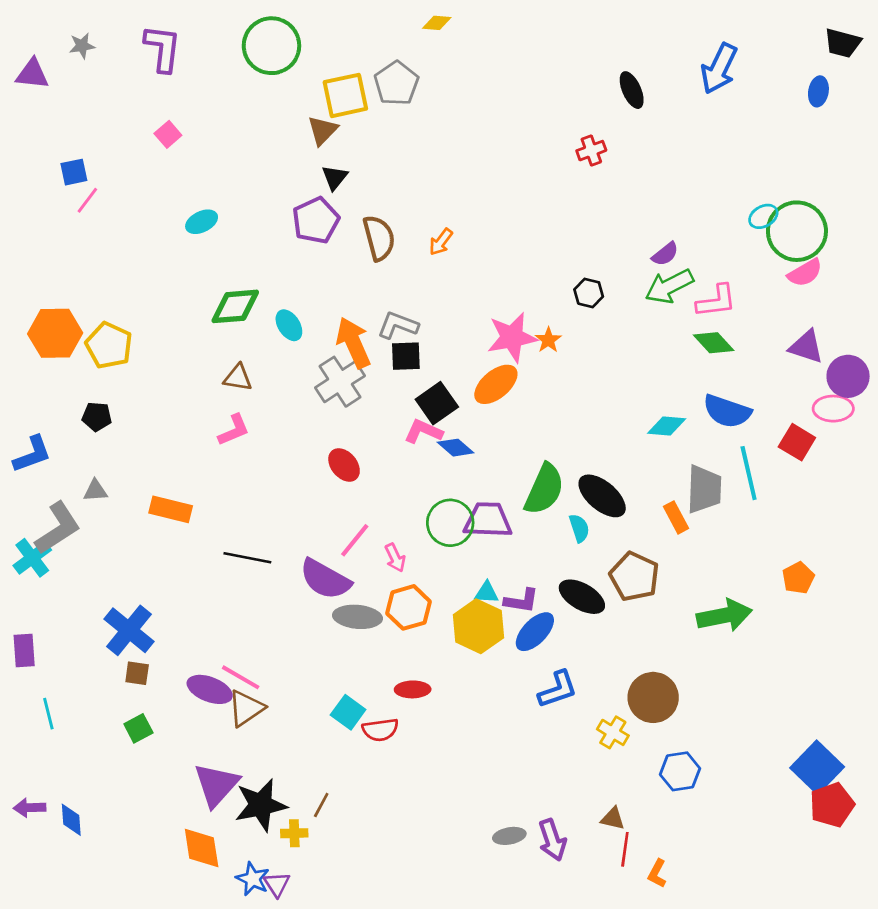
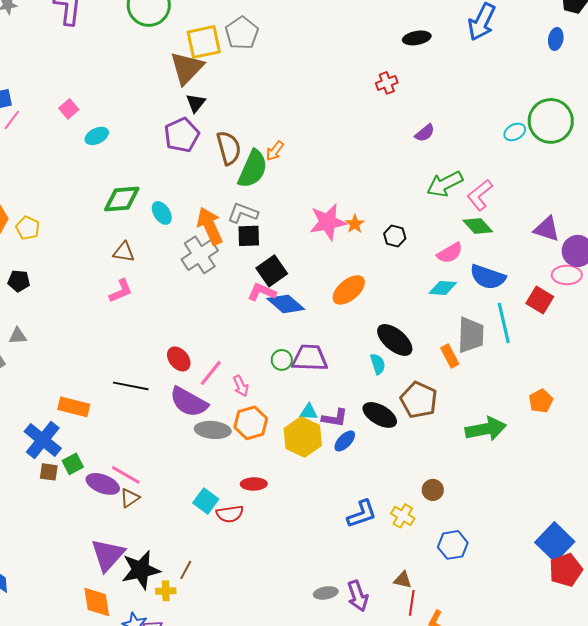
black ellipse: (632, 90) -> (417, 38), turned -76
brown triangle: (323, 130) -> (187, 68), size x1.5
pink square: (168, 134) -> (69, 109), moved
green circle: (797, 231) -> (551, 121), moved
purple semicircle: (665, 254) -> (425, 133), moved
pink semicircle: (805, 273) -> (450, 253), moved
black hexagon: (589, 293) -> (395, 236), moved
pink L-shape: (716, 301) -> (480, 195), turned 148
yellow pentagon: (109, 345) -> (28, 228), size x0.7
orange ellipse: (496, 384) -> (349, 290), moved
blue diamond: (456, 448) -> (286, 304), size x1.4
red ellipse: (344, 465) -> (179, 359), moved
green semicircle: (544, 489) -> (253, 169), moved
orange rectangle: (171, 509) -> (74, 407), moved
green circle: (450, 523) -> (282, 360), size x0.6
blue ellipse: (535, 632) -> (345, 441), size x0.7
blue L-shape: (558, 689) -> (362, 514), moved
brown circle: (653, 697) -> (433, 490), size x0.6
brown triangle: (246, 708) -> (130, 498), size x0.7
green square: (138, 728) -> (73, 464), moved

